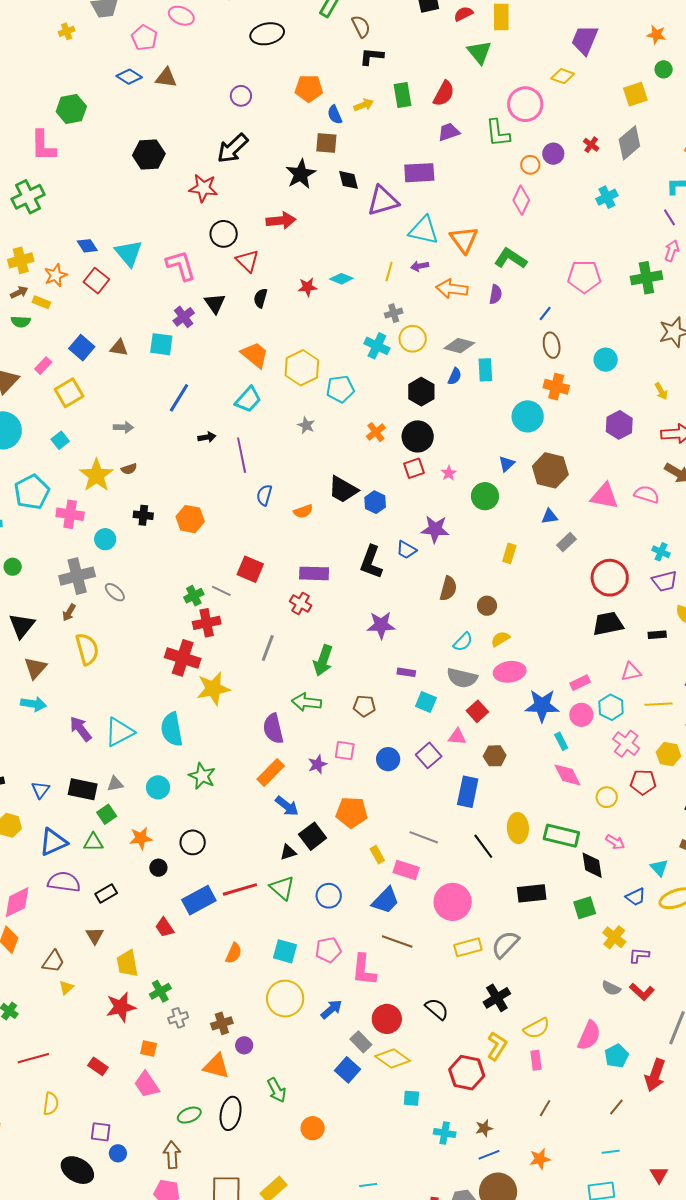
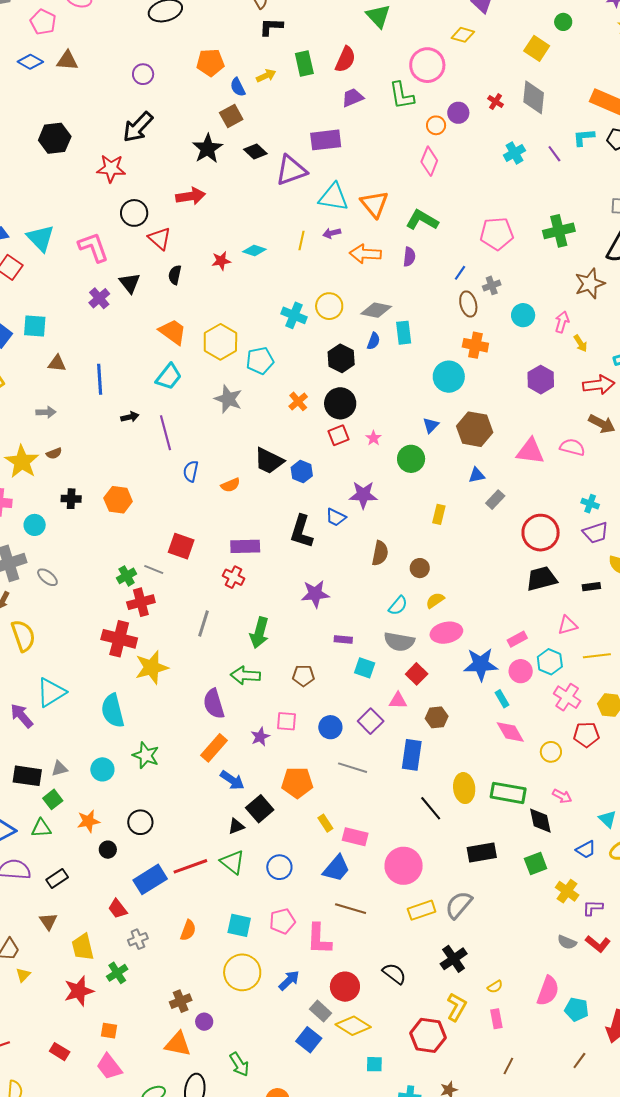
yellow square: (635, 94) -> (537, 48), turned -35
brown square: (326, 143) -> (231, 116), turned -30
gray diamond: (629, 143) -> (534, 97), turned -40
black diamond: (348, 180) -> (255, 152), turned -30
purple line: (669, 217) -> (554, 154), moved
pink arrow: (672, 251) -> (562, 322), moved
gray cross: (394, 313) -> (492, 285), moved
cyan square: (161, 344) -> (35, 326), moved
brown triangle: (119, 348) -> (57, 363), moved
blue line: (179, 398) -> (100, 379), turned -32
gray star: (306, 425) -> (228, 399), size x1.6
cyan triangle: (119, 732) -> (51, 692), moved
gray line: (424, 837) -> (353, 768), moved
gray cross: (178, 1018) -> (138, 939), moved
yellow semicircle: (537, 1028) -> (495, 987), size x0.6
cyan pentagon: (617, 1056) -> (577, 1009), turned -30

